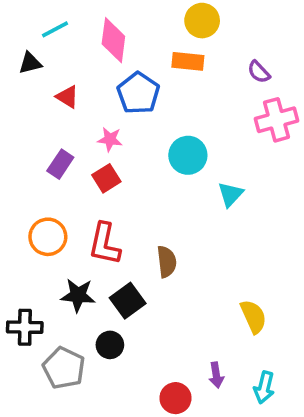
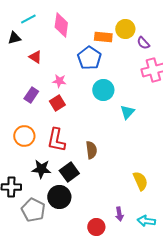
yellow circle: (202, 21) -> (125, 29), moved
blue pentagon: (138, 93) -> (89, 58), moved
black circle: (110, 345) -> (59, 197), size x1.5
cyan arrow: (264, 387) -> (146, 221), turned 84

